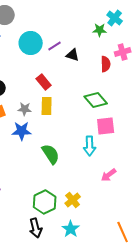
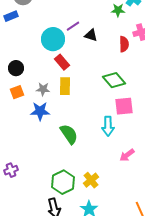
cyan circle: (31, 43) -> (53, 39), moved

